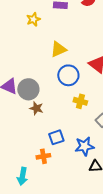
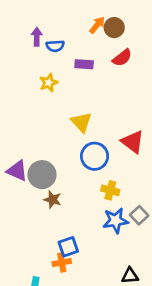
yellow triangle: (58, 49) -> (81, 122), turned -48
blue square: (56, 137) -> (68, 247), moved
blue star: (84, 146) -> (116, 221), moved

